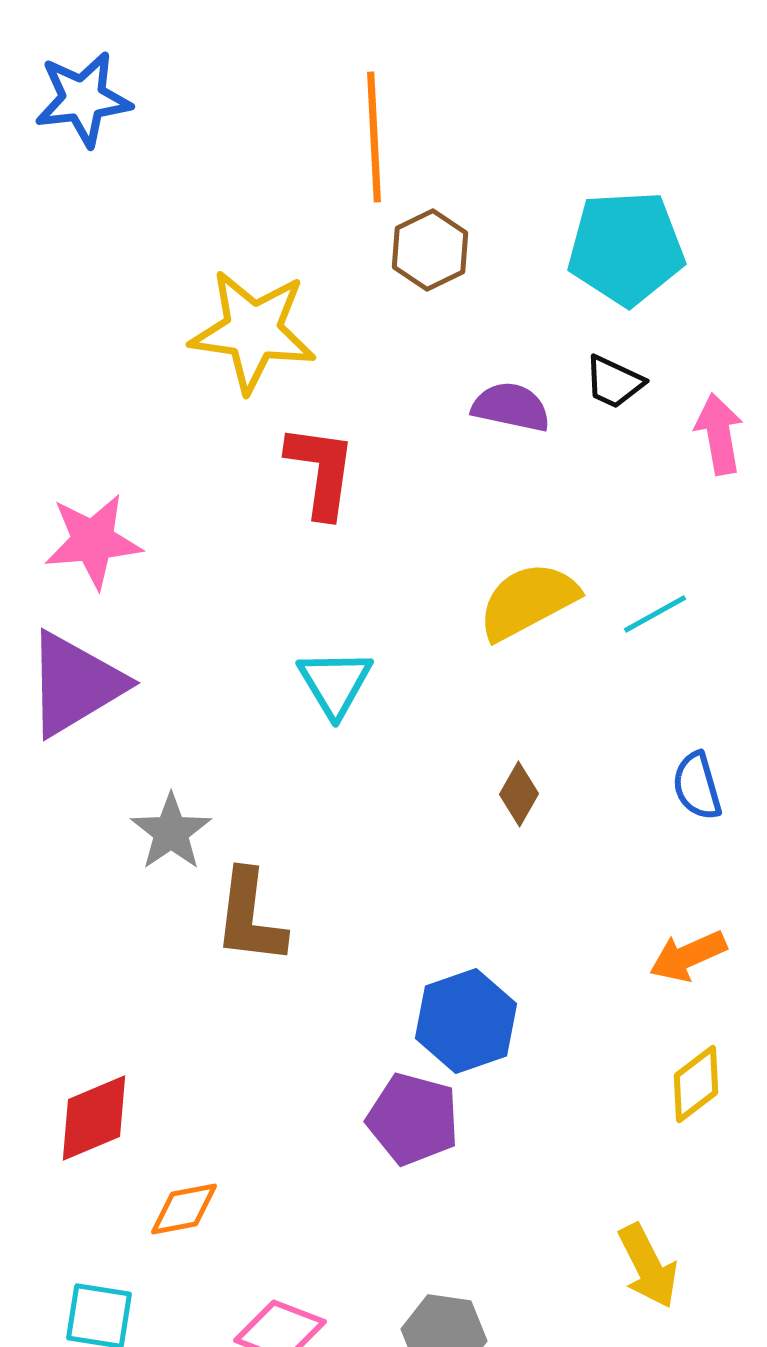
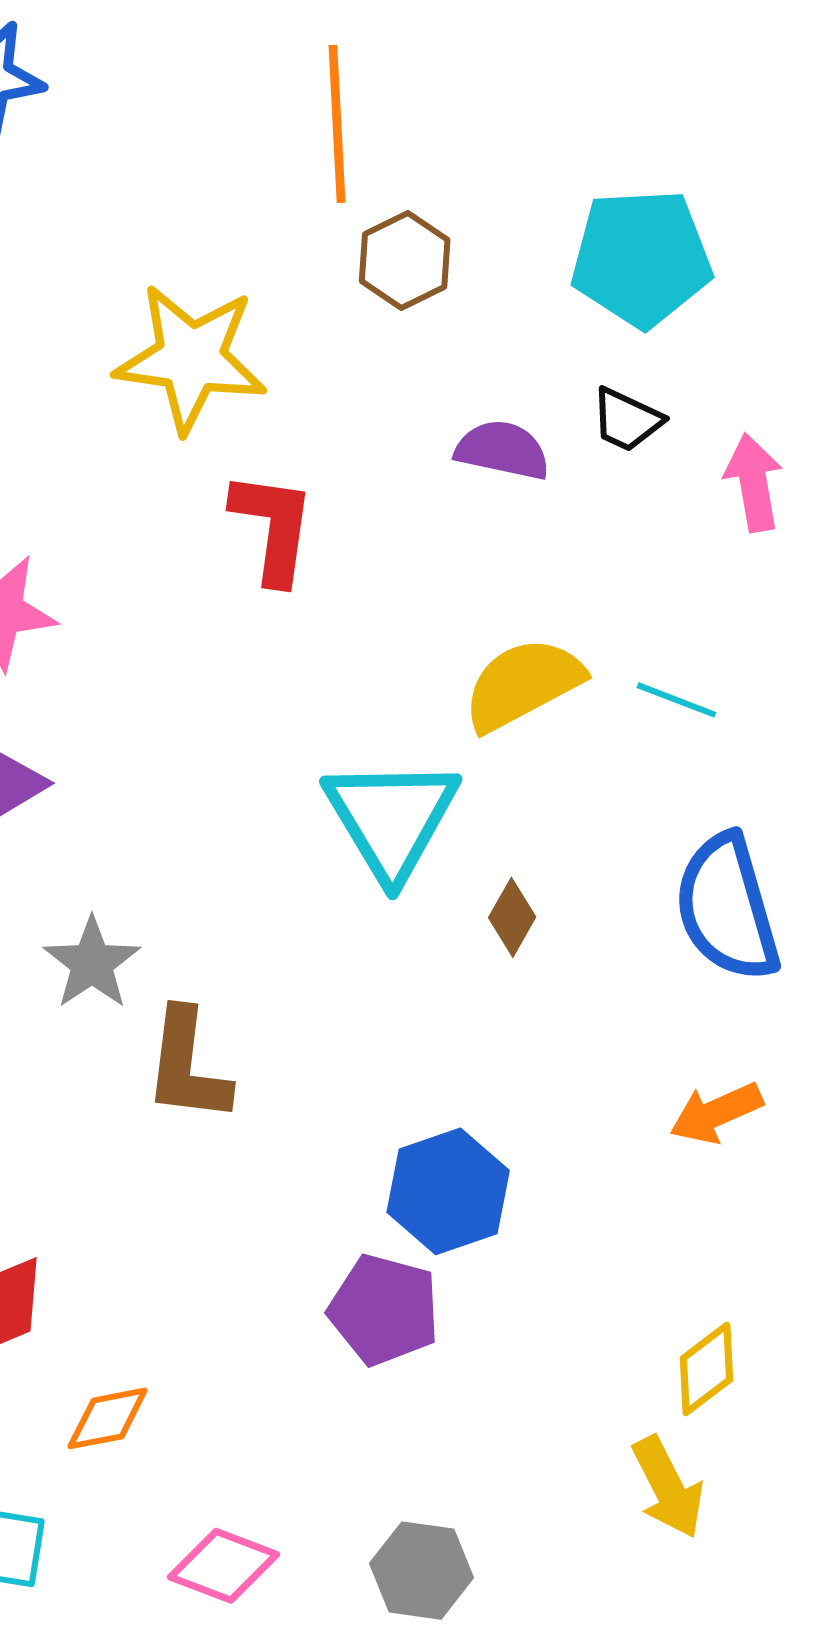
cyan line: (655, 614) -> (676, 700), turned 50
cyan triangle: (335, 683) -> (391, 818), moved, size x1.5
blue semicircle: (697, 786) -> (727, 908), size x1.8
yellow diamond: (696, 1084) -> (707, 1369), moved

